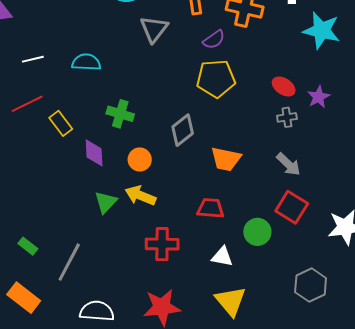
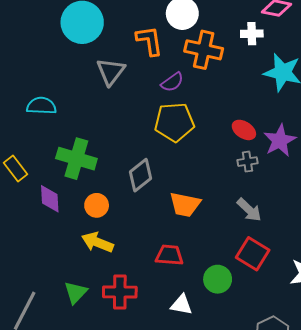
purple star: (318, 97) -> (280, 141), size x1.4
green cross: (120, 114) -> (76, 159), size x1.4
green triangle: (106, 202) -> (76, 292), moved

